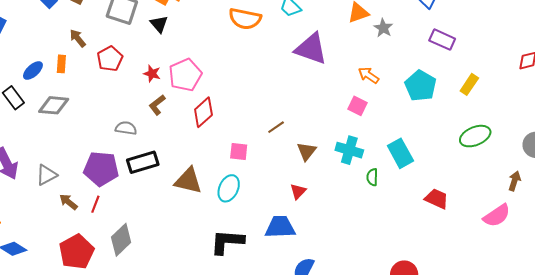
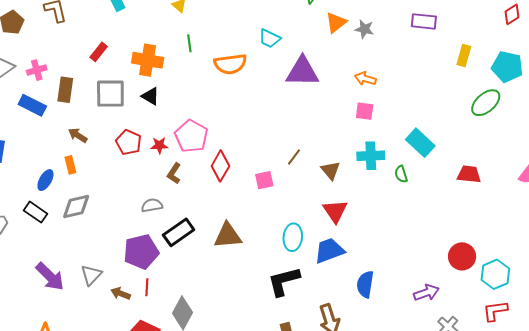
red pentagon: (110, 59) -> (128, 142), moved
cyan pentagon: (421, 86) -> (507, 67), moved
pink square: (239, 151) -> (264, 180), moved
cyan ellipse: (229, 188) -> (293, 237), moved
red triangle: (298, 191) -> (335, 211), size x1.5

